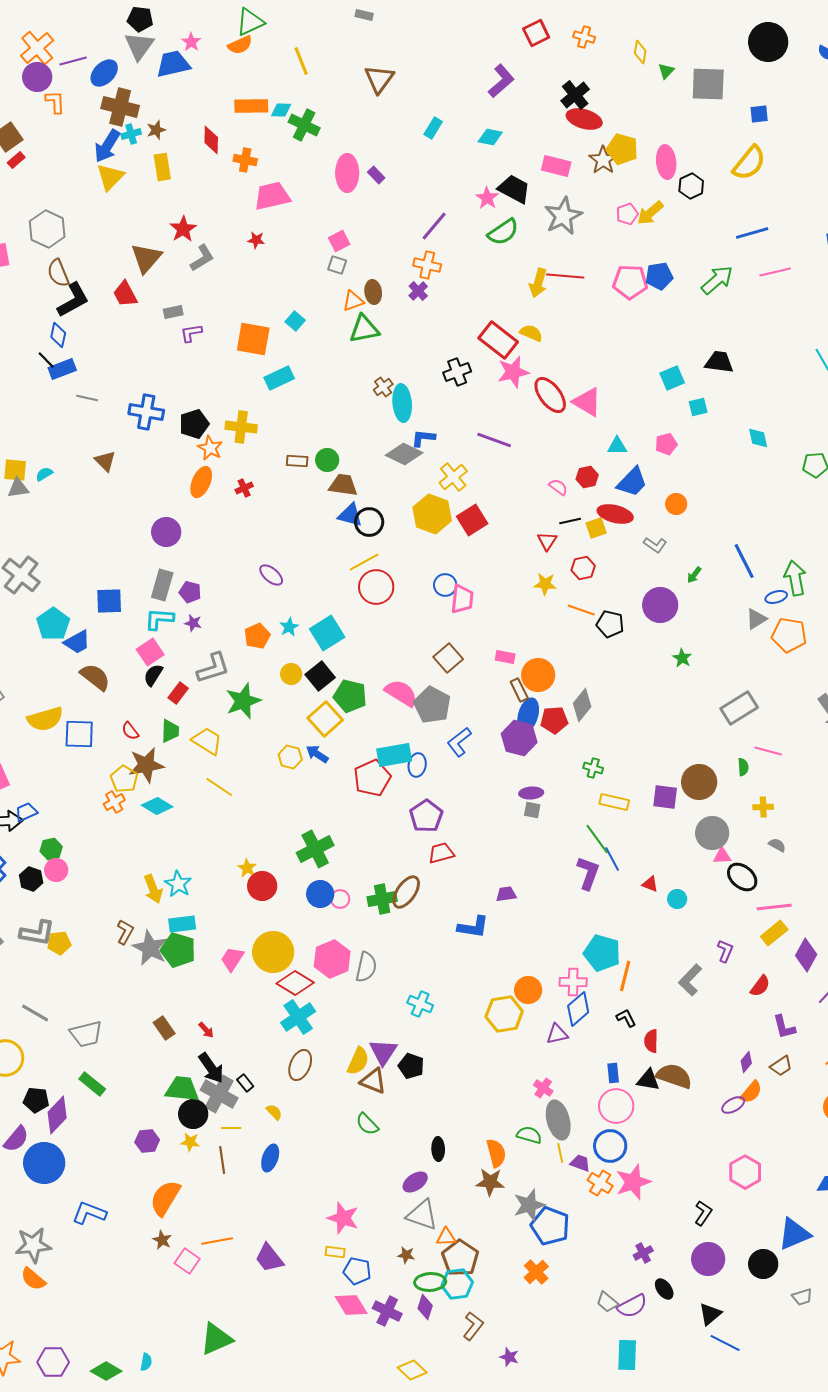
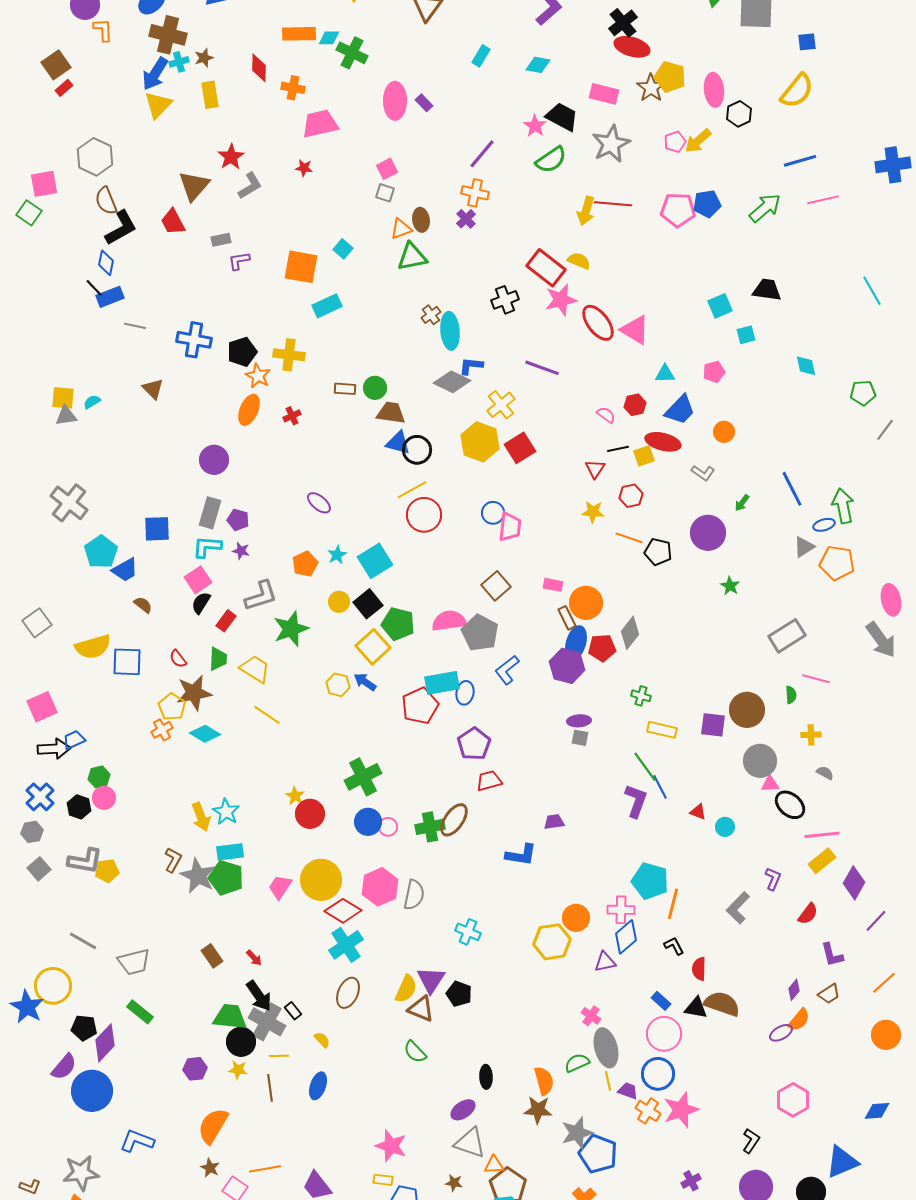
brown semicircle: (95, 677) -> (143, 605), size x0.6
pink semicircle: (401, 693) -> (449, 621), turned -40
blue rectangle: (613, 1073) -> (661, 1001), turned -42
green semicircle: (529, 1135) -> (577, 1063), turned -40

